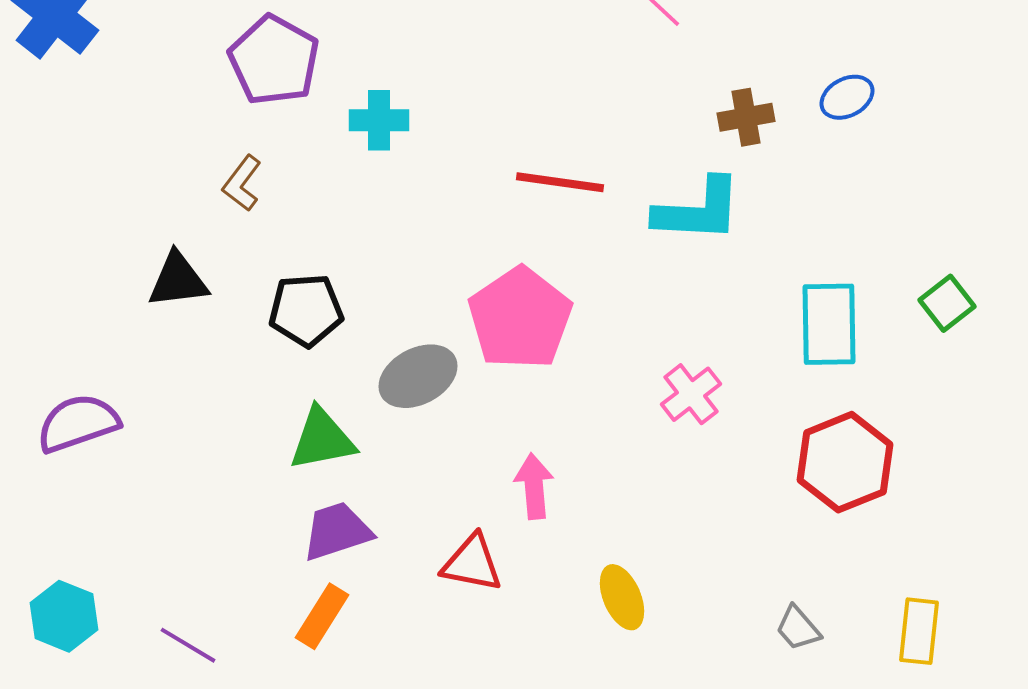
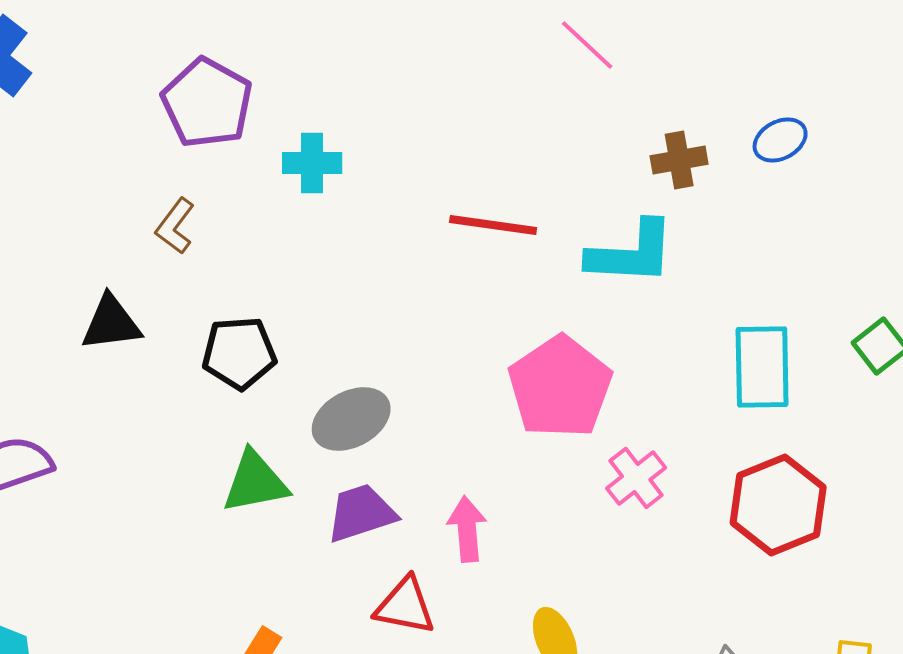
pink pentagon: (520, 318) -> (560, 387), moved
pink cross: (691, 394) -> (636, 478), moved
purple trapezoid: (337, 531) -> (361, 513), moved

